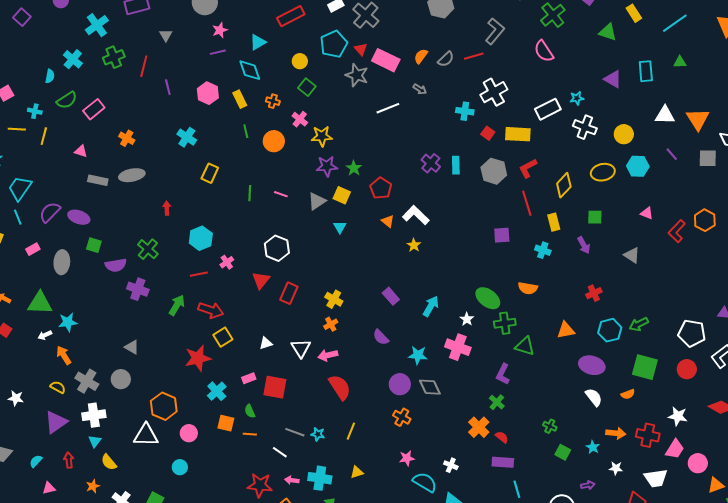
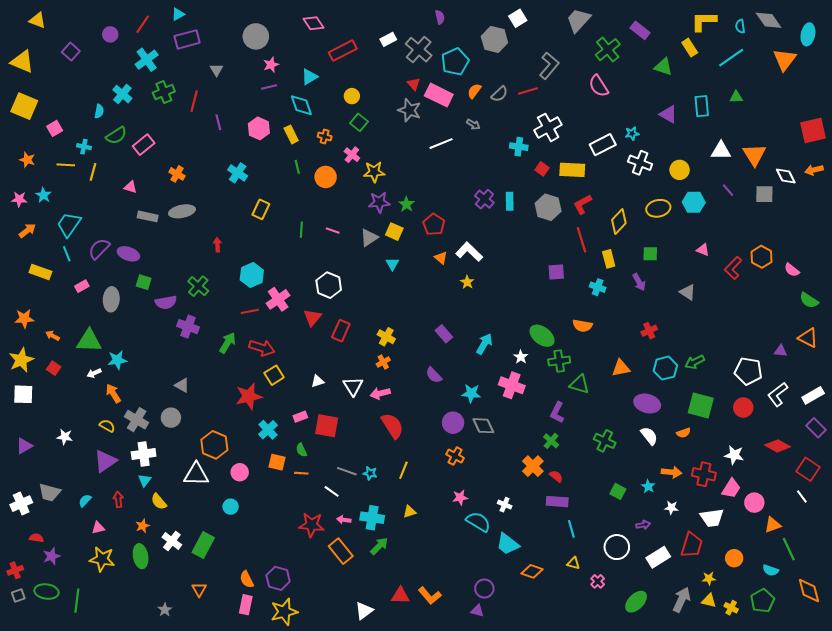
cyan pentagon: (334, 44) -> (455, 62), moved
pink cross: (227, 262) -> (278, 299), size x1.6
green cross: (550, 426) -> (605, 441), moved, size x1.5

